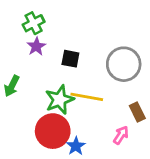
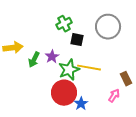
green cross: (34, 23) -> (64, 24), moved
purple star: (36, 46) -> (52, 57), moved
gray circle: (124, 64) -> (108, 27), moved

